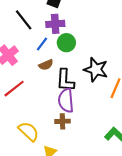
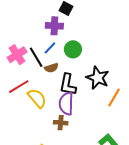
black line: (24, 20) -> (36, 57), moved
purple cross: (55, 24) -> (54, 26), moved
yellow semicircle: (29, 131) -> (37, 98), moved

